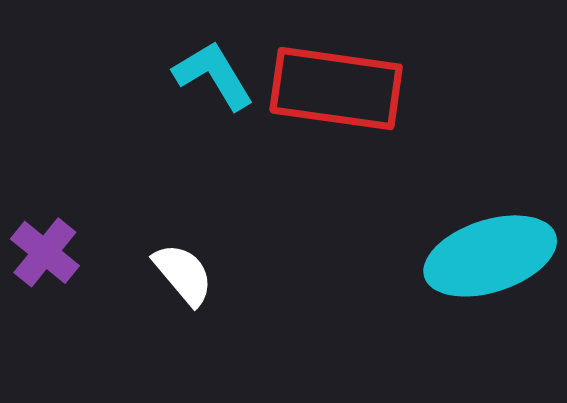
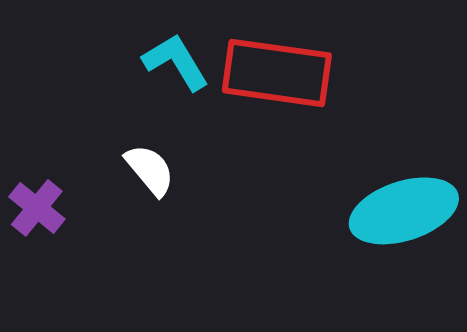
white semicircle: (183, 274) -> (150, 170), moved

